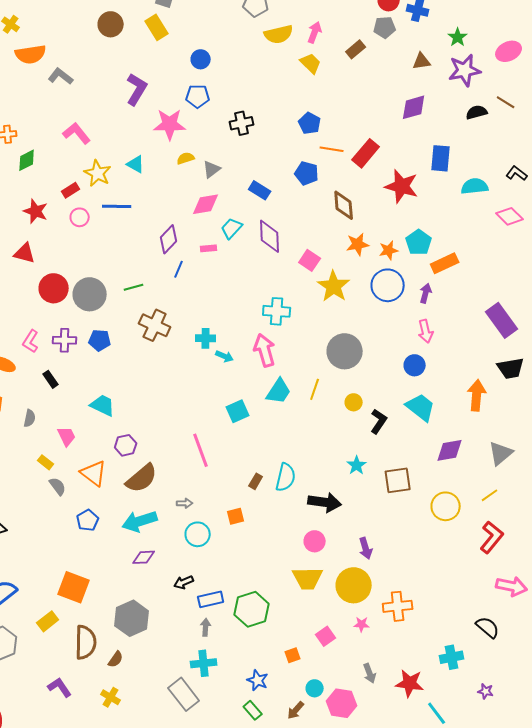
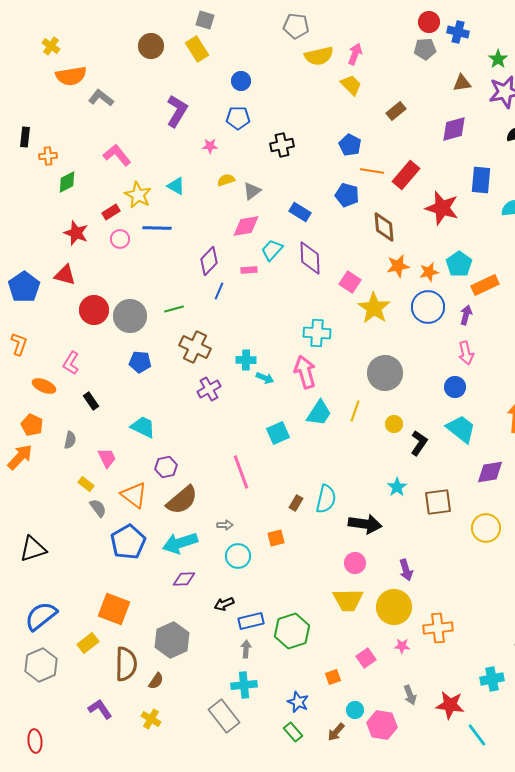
brown rectangle: (356, 49) -> (396, 111), moved
pink star: (170, 124) -> (210, 146), size x0.5
purple cross: (65, 340) -> (209, 389), moved, turned -30
blue pentagon: (88, 520) -> (128, 542), size x1.6

